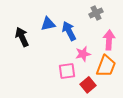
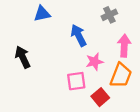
blue triangle: (48, 24) -> (42, 14), moved
black arrow: (22, 37) -> (23, 57), moved

